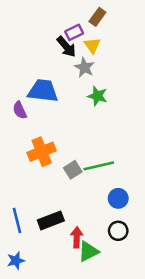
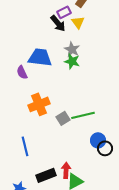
gray star: (84, 67) -> (72, 49), moved
green star: (97, 96) -> (72, 61), moved
blue line: (17, 220) -> (25, 146), moved
black rectangle: (51, 220) -> (46, 175), moved
black circle: (118, 231) -> (105, 148), moved

